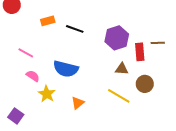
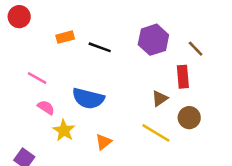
purple hexagon: (117, 38) -> (153, 40), moved
brown line: (158, 43) -> (196, 49), moved, turned 48
brown triangle: (122, 69) -> (160, 98), turned -40

